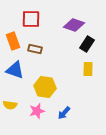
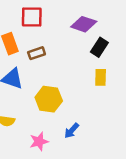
brown rectangle: (35, 49) -> (37, 53), turned -32
pink star: (37, 111) -> (39, 141), moved

